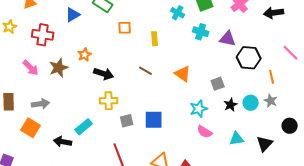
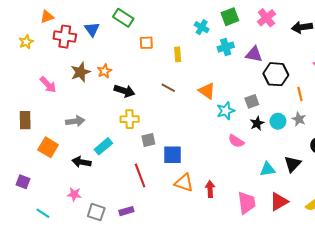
blue triangle: (73, 15) -> (92, 29), turned -35
cyan cross: (201, 32) -> (226, 47), turned -35
red cross: (43, 35) -> (65, 37), moved
brown star: (59, 68) -> (80, 72), moved
gray square: (218, 84) -> (252, 101), moved
gray arrow: (41, 104) -> (75, 121), moved
cyan star: (199, 109) -> (226, 111), moved
blue square: (154, 120) -> (172, 155), moved
pink semicircle: (205, 132) -> (236, 141), moved
cyan triangle: (237, 139) -> (267, 169), moved

